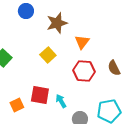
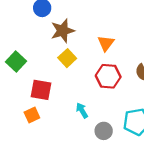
brown star: (57, 23) -> (63, 31), moved
red square: (40, 95) -> (41, 90), moved

